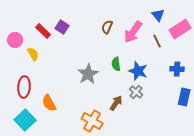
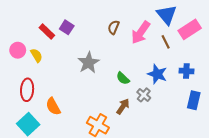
blue triangle: (158, 15) -> (167, 15), size x1.5
pink circle: (15, 40) -> (18, 50), moved
green semicircle: (116, 64) -> (123, 78), moved, turned -40
blue star: (138, 71) -> (157, 74), moved
gray star: (88, 74) -> (89, 63), moved

